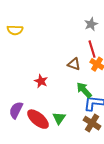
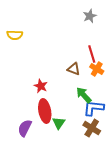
gray star: (91, 24) -> (90, 16), moved
purple semicircle: (16, 110) -> (25, 128), moved
red ellipse: (38, 119) -> (45, 111), moved, turned 40

